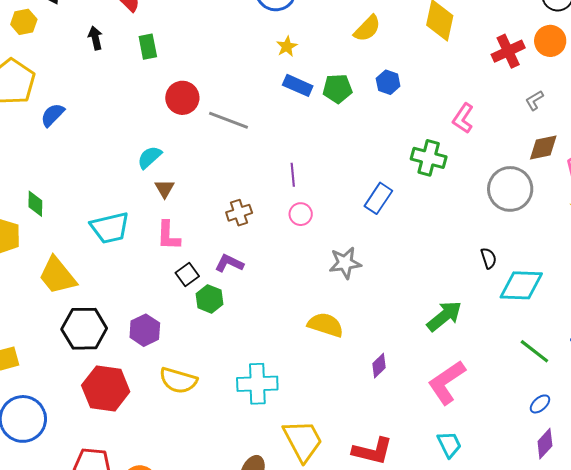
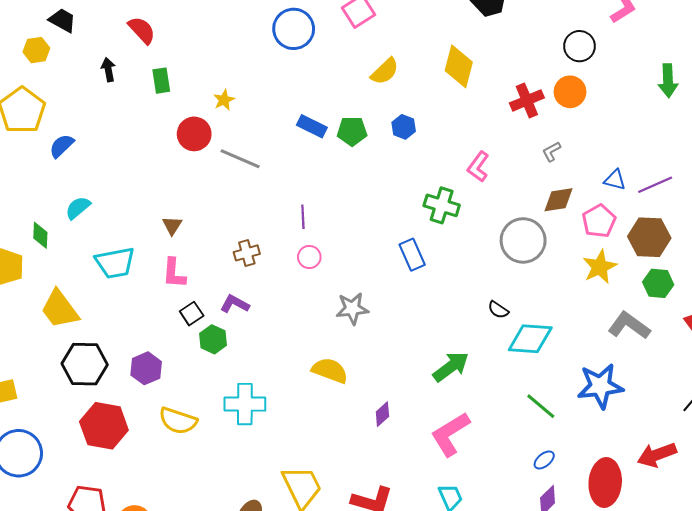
yellow star: (287, 46) -> (224, 100), moved
cyan semicircle: (149, 157) -> (78, 208), moved
blue rectangle: (378, 198) -> (412, 255), moved, turned -60
black semicircle: (489, 258) -> (498, 310), turned 140
cyan cross: (257, 384) -> (245, 404), moved

